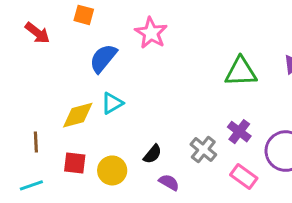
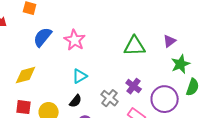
pink star: (151, 33) -> (75, 40), moved
cyan triangle: (112, 103) -> (80, 76), moved

